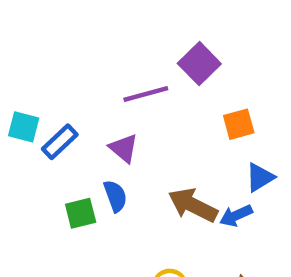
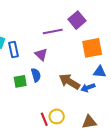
orange square: (239, 124) -> (92, 48), size x1.5
blue rectangle: (60, 142) -> (14, 49), turned -63
blue triangle: (260, 177) -> (100, 72), turned 32

